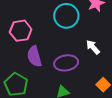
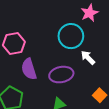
cyan circle: (66, 16) -> (71, 36), moved

